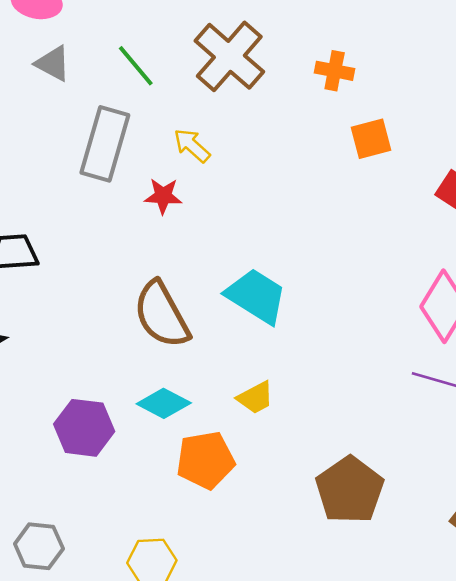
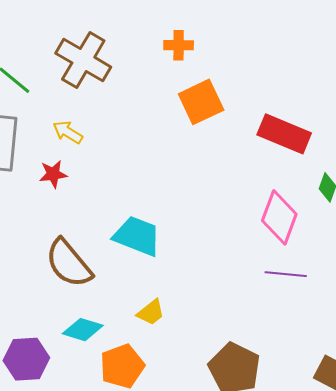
orange cross: (335, 71) -> (179, 45), moved
orange square: (371, 139) -> (201, 102), size x1.4

